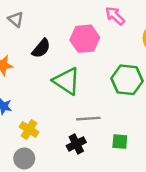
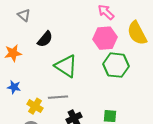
pink hexagon: (85, 39) -> (105, 38), moved
gray line: (88, 119) -> (58, 97), moved

